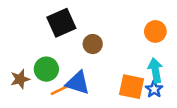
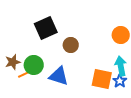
brown star: (20, 79) -> (13, 62), moved
orange line: (59, 90) -> (25, 74), moved

